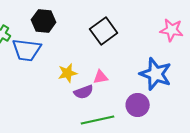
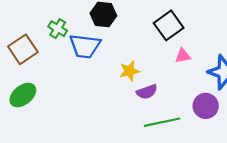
pink triangle: (101, 77) -> (183, 56), moved

